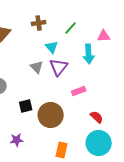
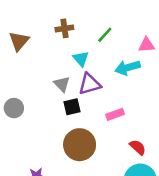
cyan arrow: (89, 54) -> (128, 68), turned 78
purple triangle: (59, 67) -> (90, 84), turned 36
black square: (26, 106) -> (72, 107), moved

